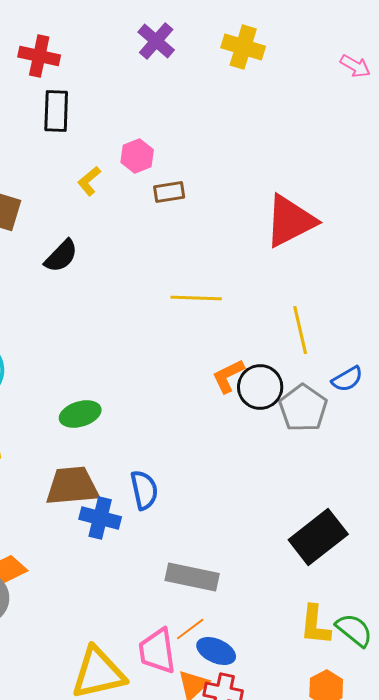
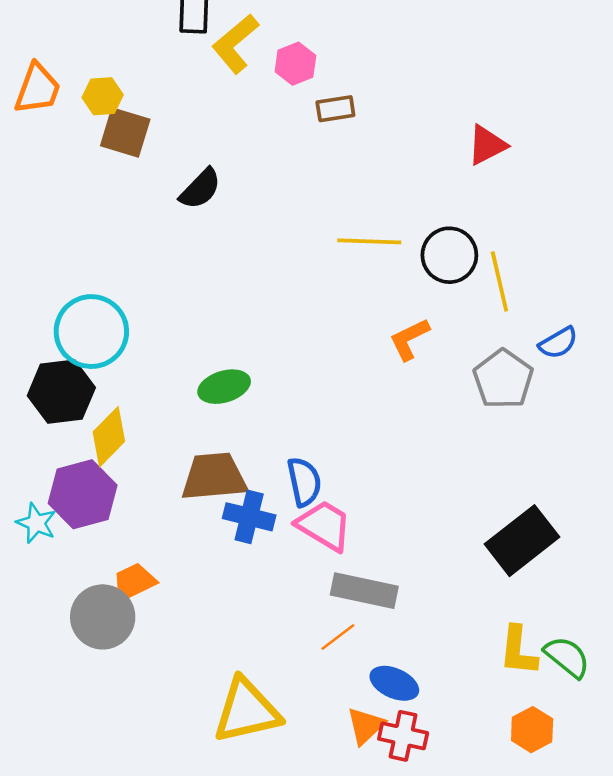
yellow L-shape: (89, 181) -> (235, 44), moved, size x1.6
red triangle: (290, 221) -> (487, 145), size x0.6
black circle: (260, 387) -> (449, 255), moved
orange line: (190, 629) -> (338, 637), moved
pink trapezoid: (157, 651) -> (324, 526), moved, turned 129

